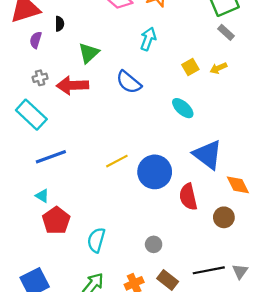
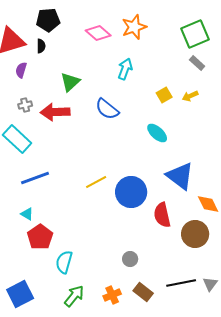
black semicircle: (59, 24) -> (41, 46), moved
brown circle: (224, 217) -> (195, 234), size x1.4
cyan semicircle: (96, 240) -> (64, 262), moved

